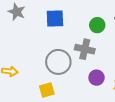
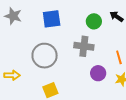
gray circle: (58, 62) -> (45, 56), moved

